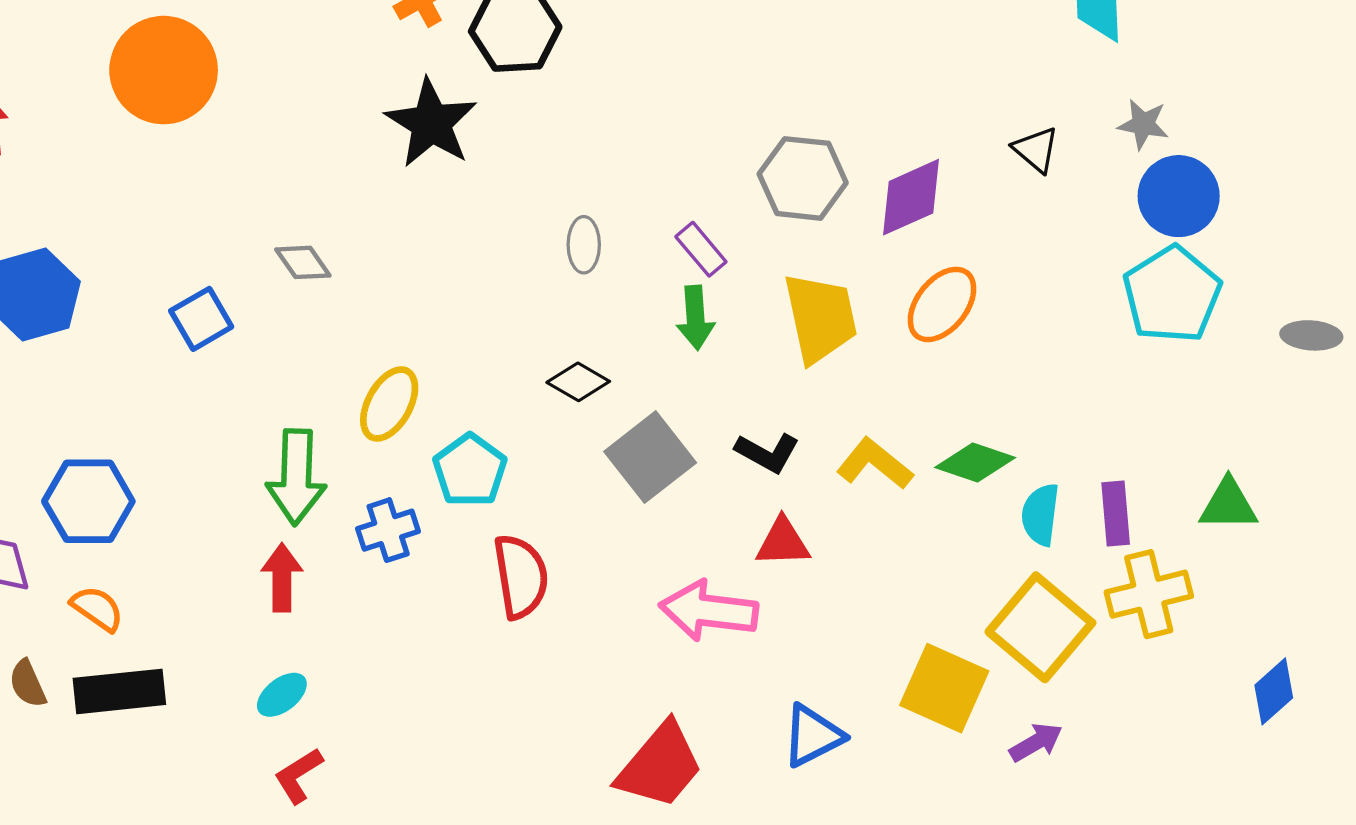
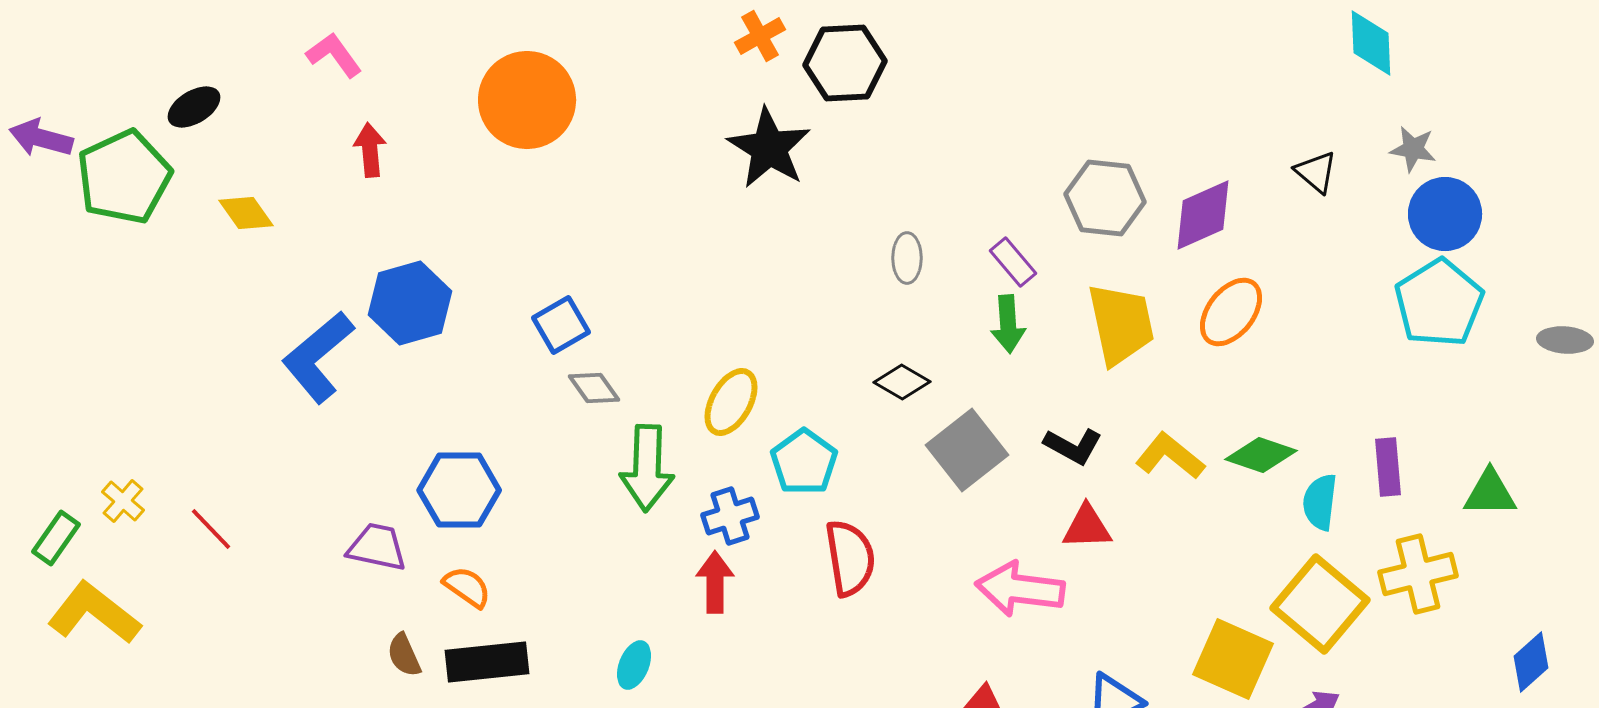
gray diamond: (303, 262) -> (594, 388), moved
purple rectangle: (1116, 513) -> (1388, 467), moved
red arrow: (282, 578) -> (715, 582), moved
cyan ellipse: (282, 695) -> (634, 665), turned -30

